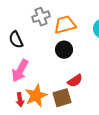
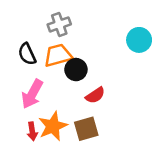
orange trapezoid: (65, 25) -> (58, 55), moved
black circle: (64, 50) -> (76, 70), moved
red semicircle: (75, 81) -> (95, 95), moved

